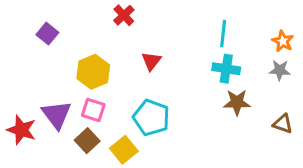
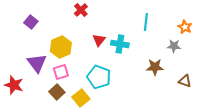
cyan cross: (226, 69) -> (120, 44), moved
gray star: (280, 70) -> (174, 46), moved
pink square: (93, 110) -> (61, 72), turned -35
purple triangle: (57, 115) -> (37, 63), moved

